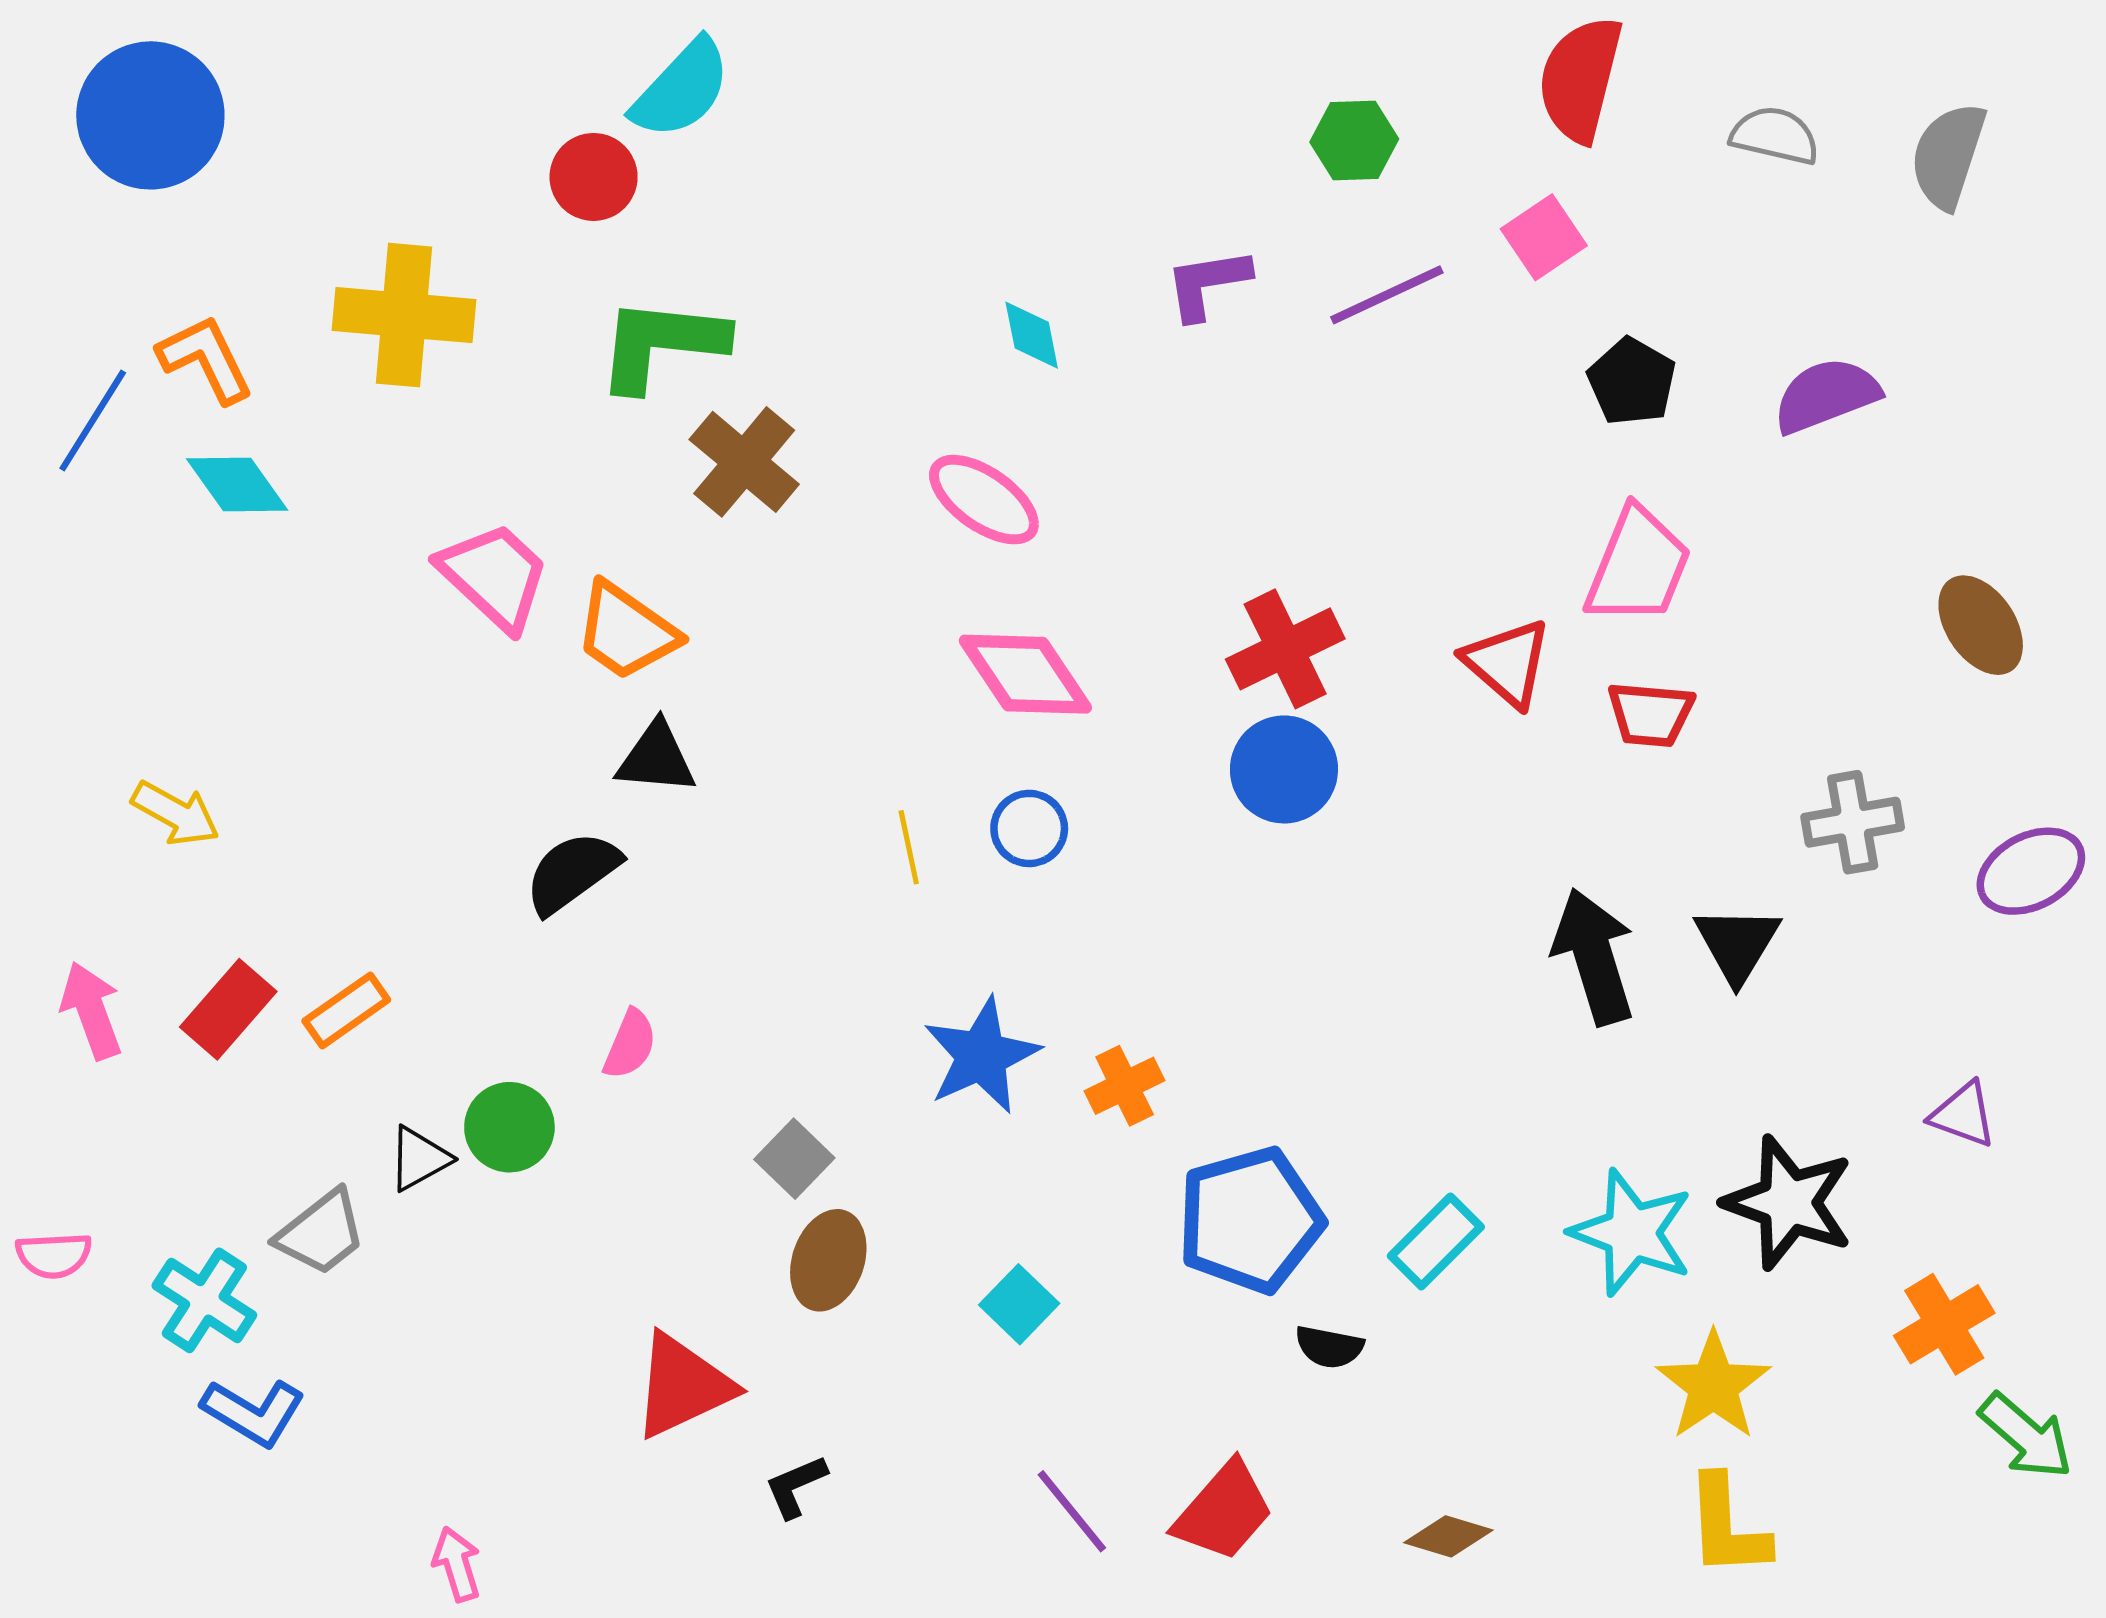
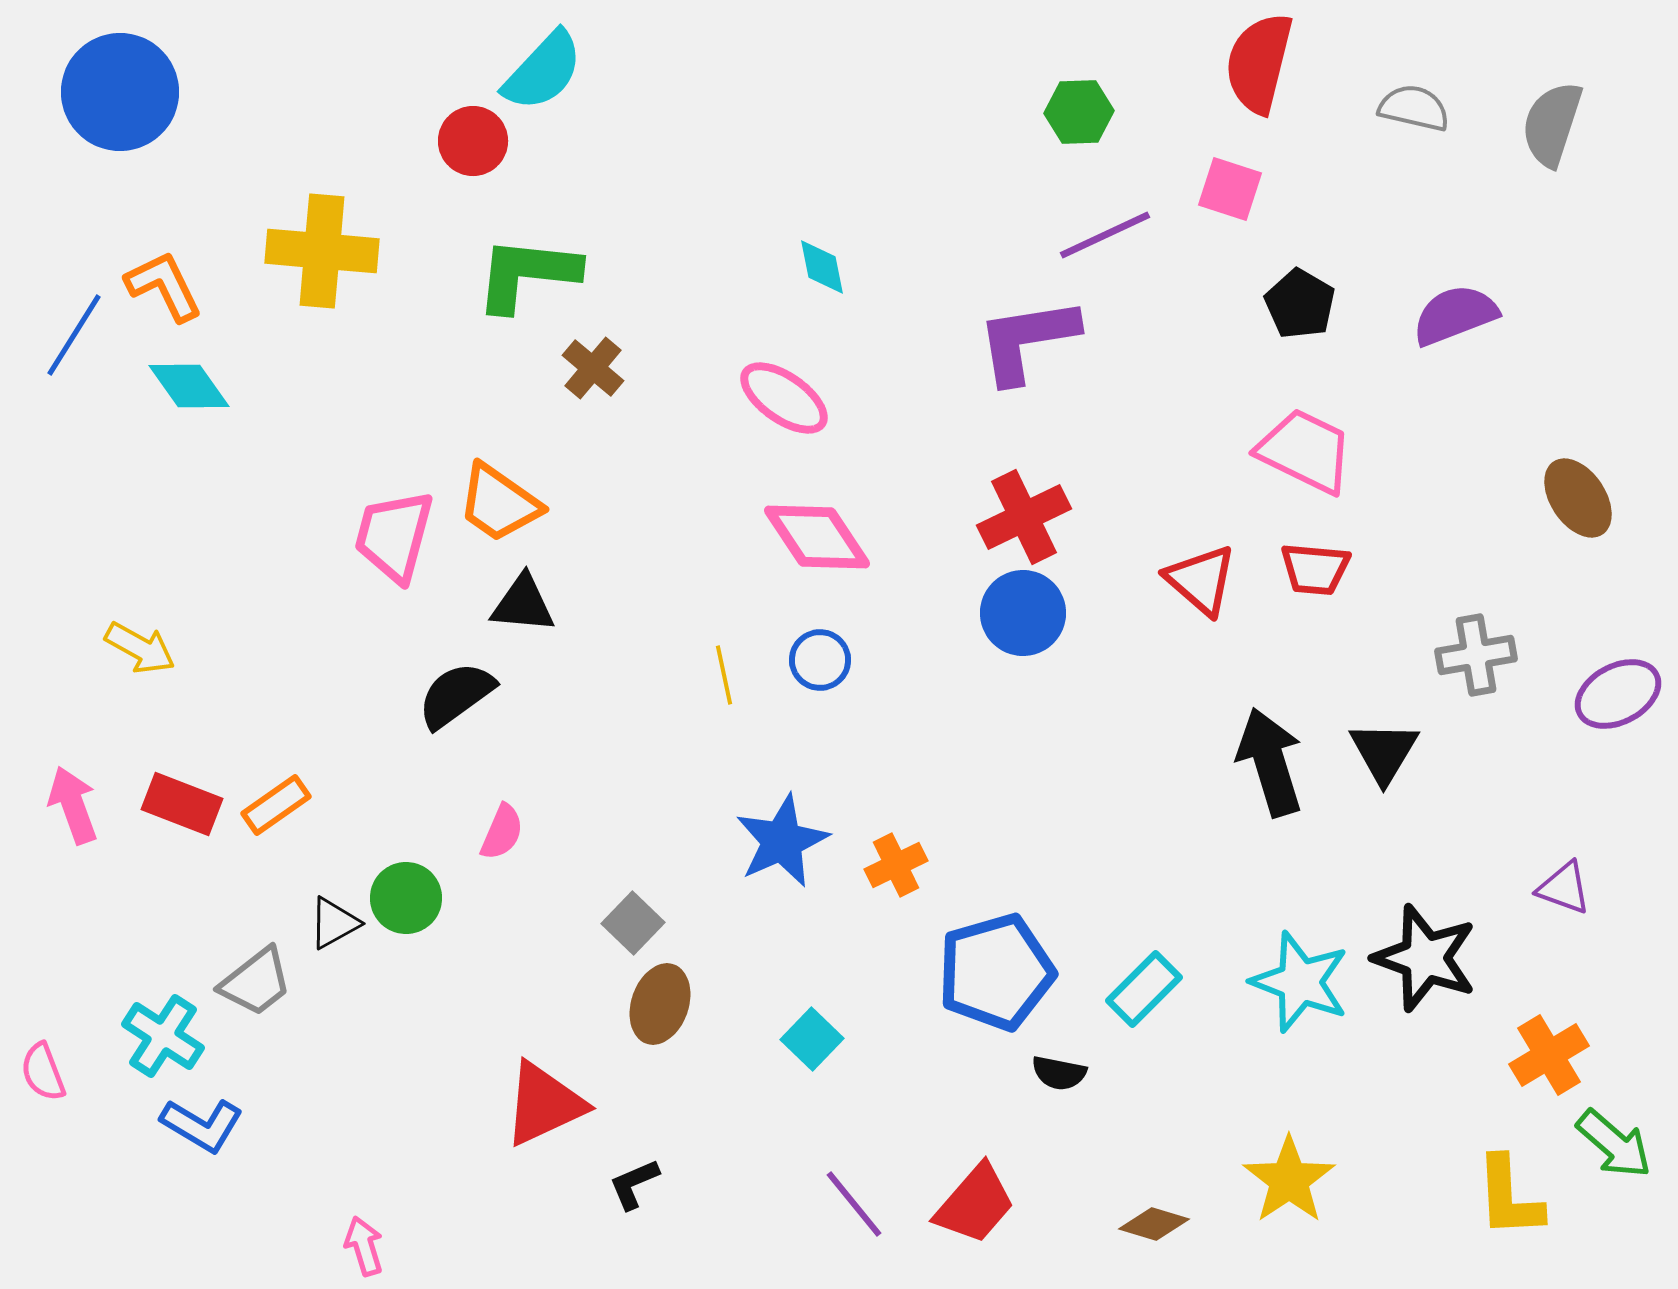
pink square: (1544, 237) -> (1230, 189), turned -38
purple L-shape: (1207, 284) -> (1027, 340), moved, size x1.5
brown cross: (744, 462) -> (593, 368), size x0.7
pink trapezoid: (1638, 566) -> (1305, 451), turned -86
pink trapezoid: (494, 576) -> (394, 536), moved, turned -118
red triangle: (1507, 663) -> (1201, 580), moved
red rectangle: (228, 1009) -> (182, 804), turned 70
pink semicircle: (54, 1255) -> (43, 1072), moved, turned 72
yellow star: (1713, 1386) -> (1289, 1180), moved
yellow L-shape: (1727, 1526) -> (1509, 1197), moved

